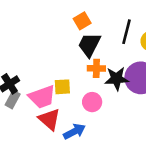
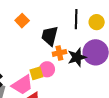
orange square: (82, 21) -> (22, 21), moved
pink circle: (92, 102) -> (47, 69), moved

